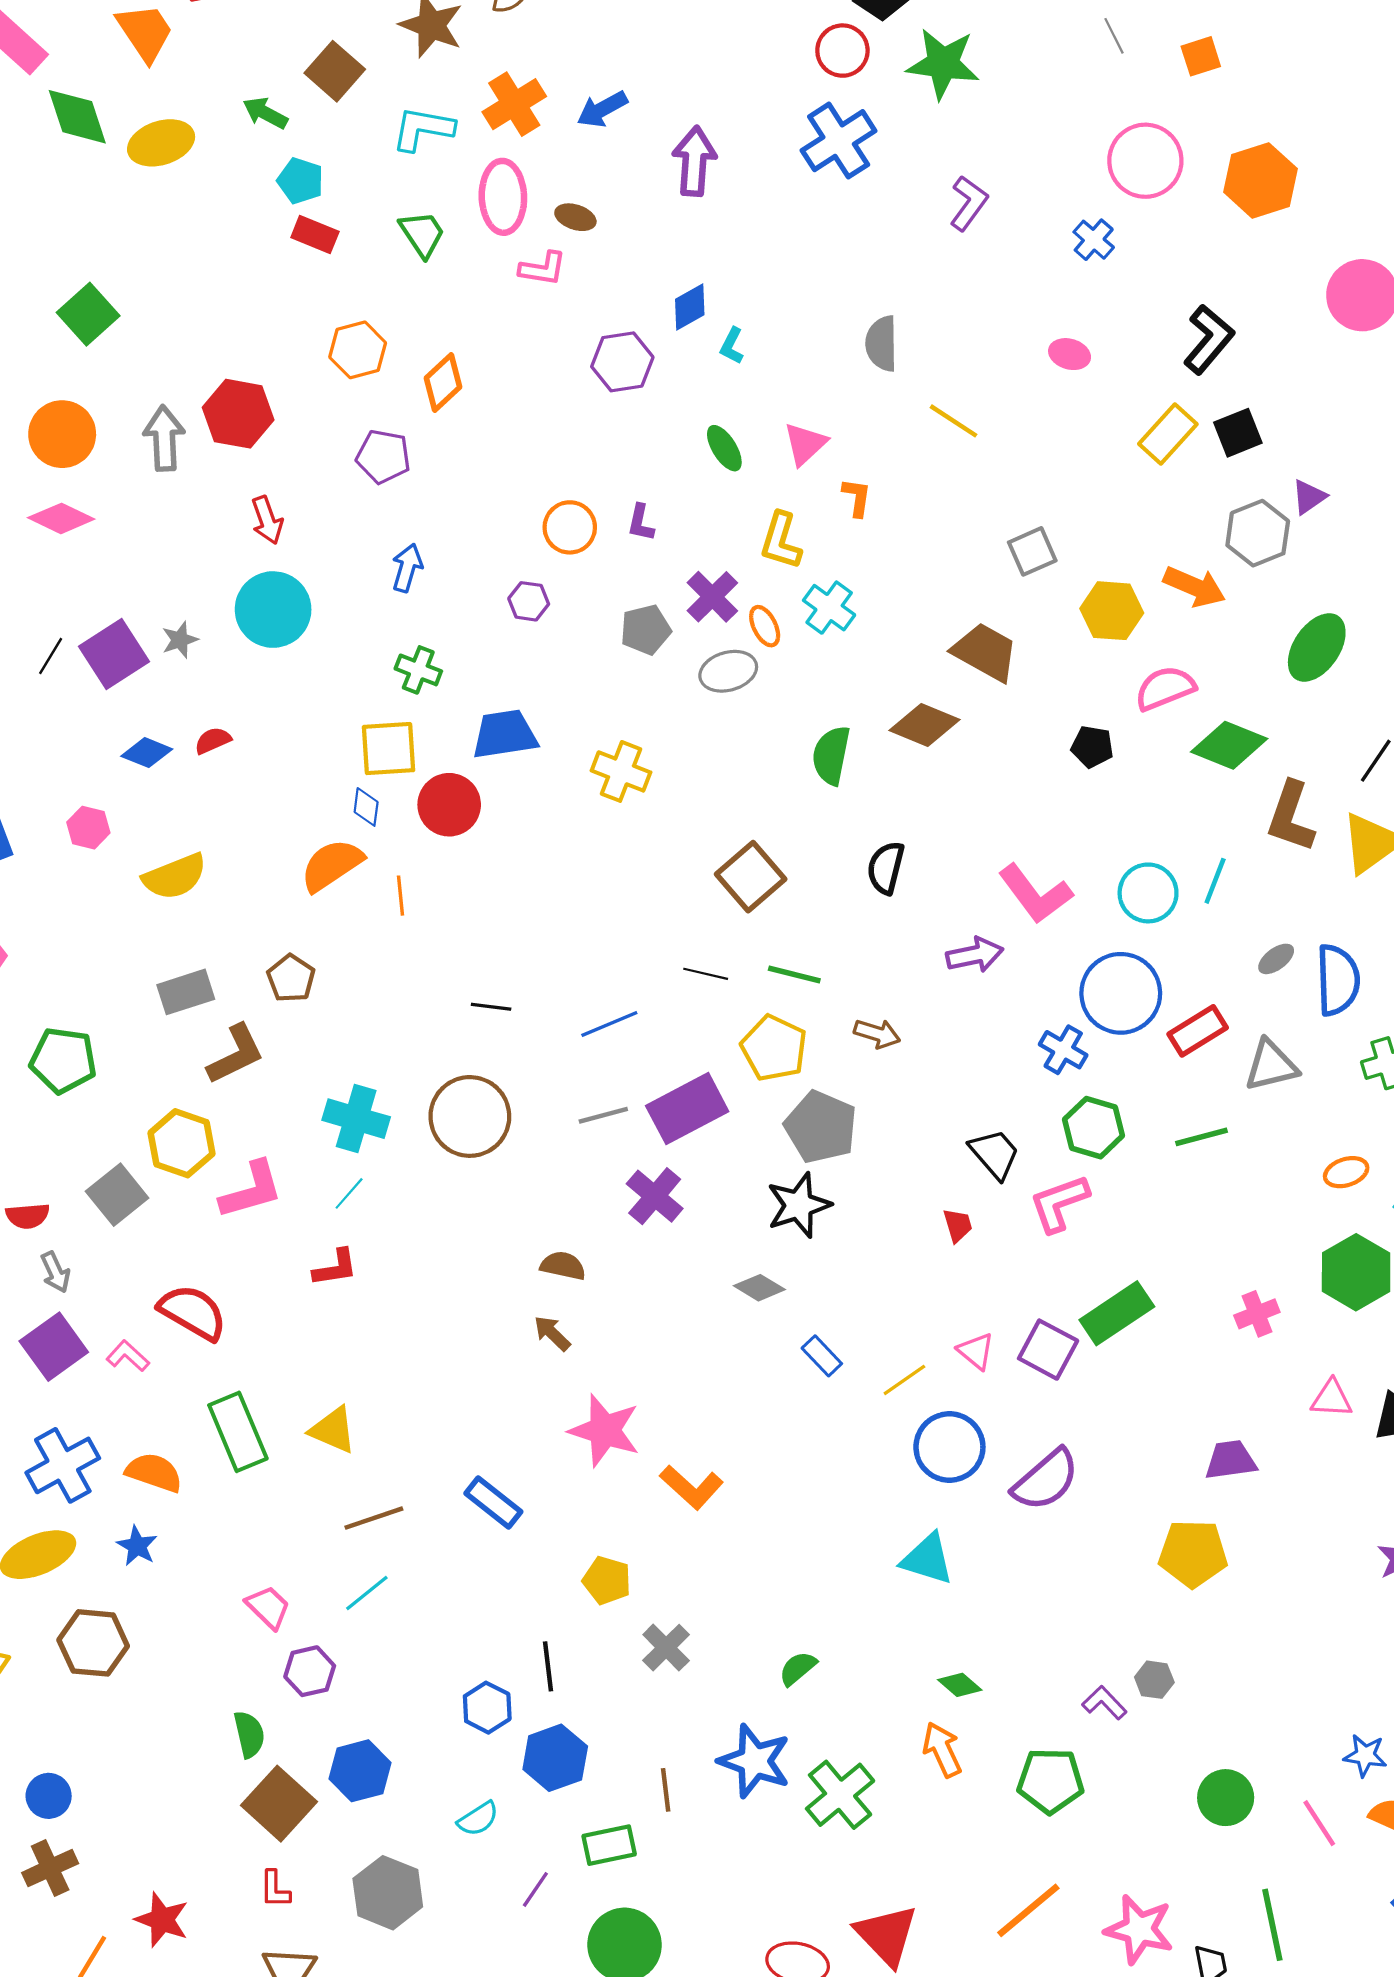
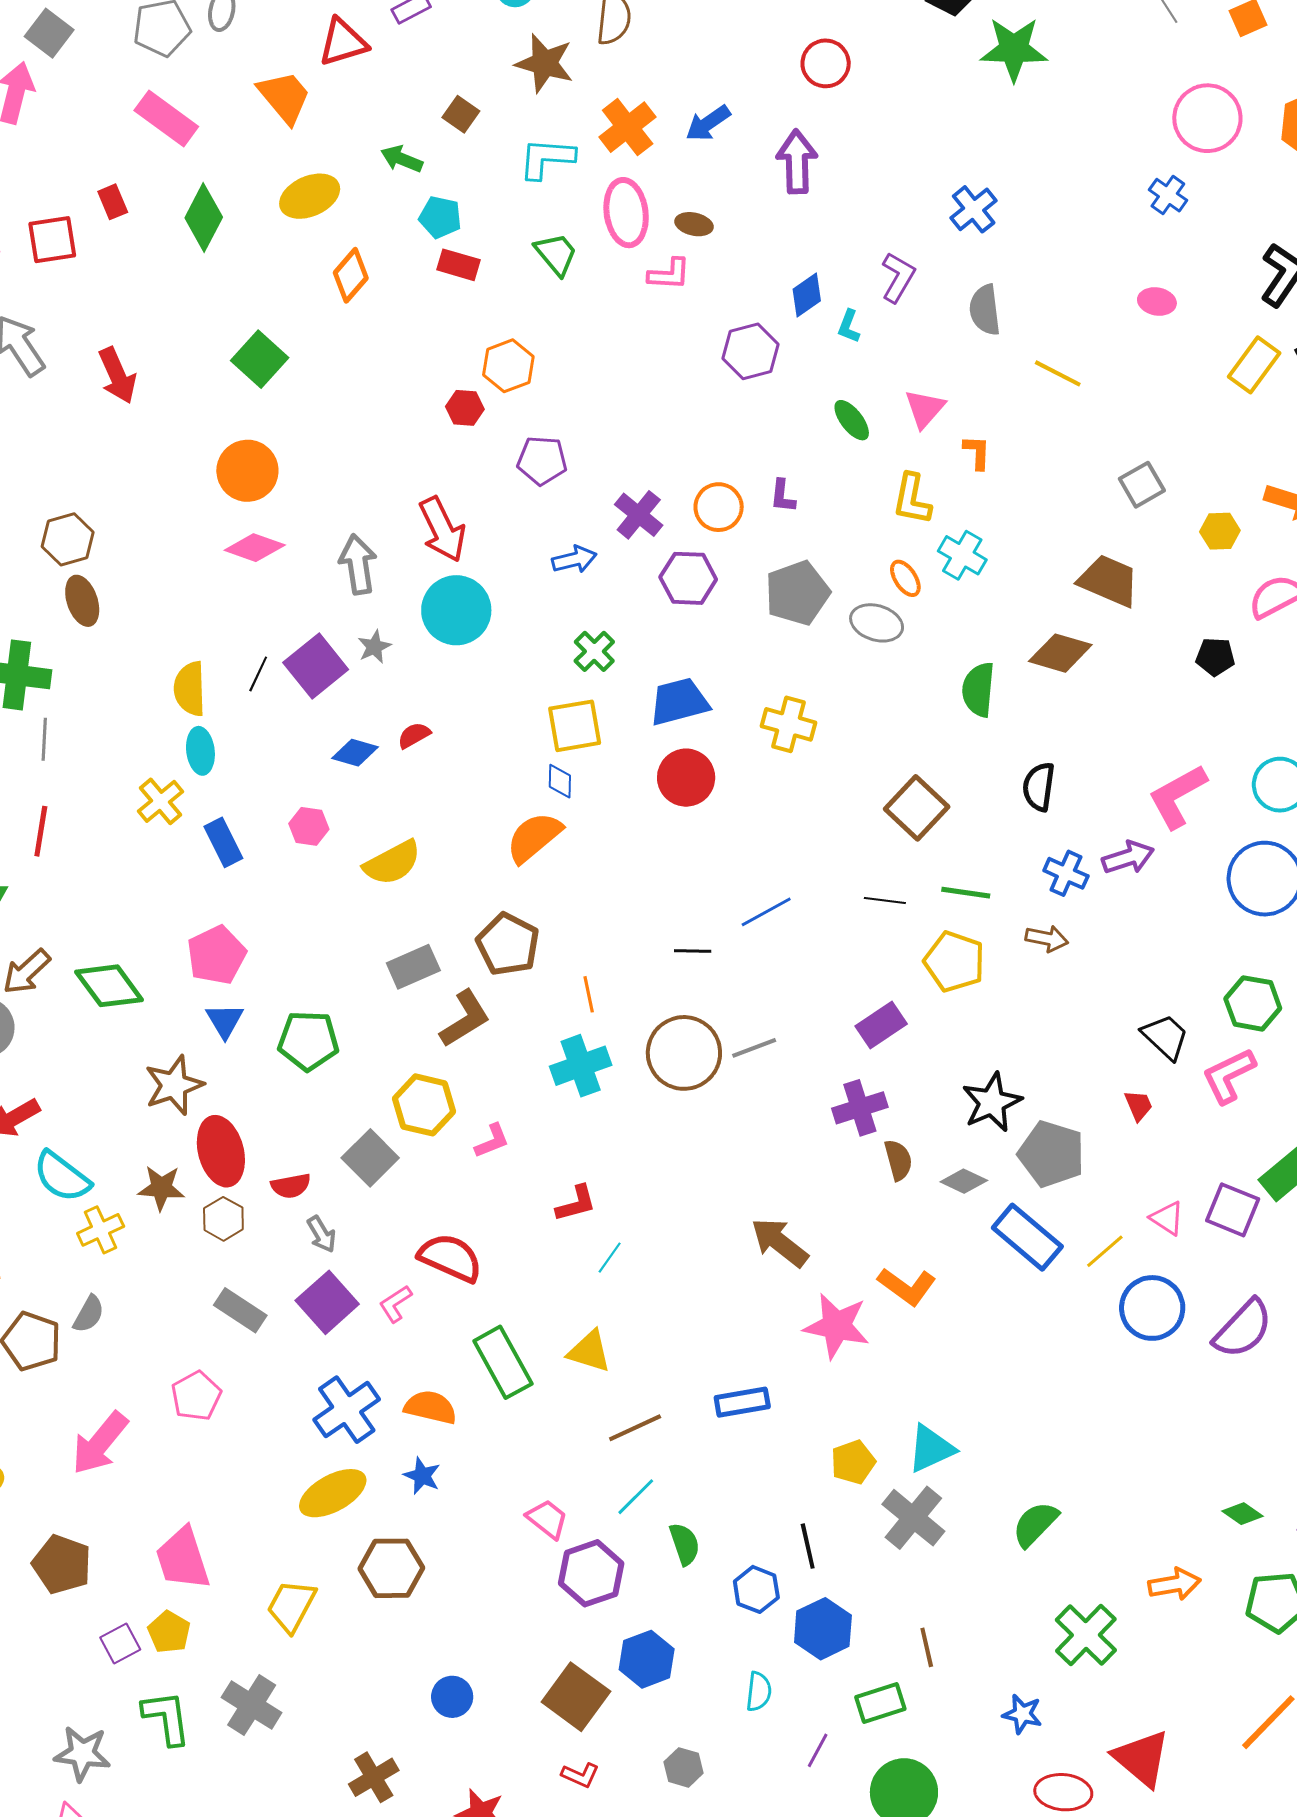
red circle: (842, 51) -> (826, 63), moved
brown square: (335, 71) -> (461, 114), size x0.7
green diamond: (77, 117) -> (204, 218), moved, turned 52
blue cross: (839, 141) -> (974, 209), moved, size x0.7
purple L-shape: (969, 203) -> (898, 277), moved
orange diamond: (443, 383) -> (351, 275), moved
red hexagon: (238, 414) -> (465, 408), moved, size x0.6
gray arrow: (164, 438) -> (358, 564), moved
red arrow: (267, 520) -> (442, 529), size x1.5
blue arrow: (407, 568) -> (574, 559), turned 66
purple cross: (712, 597) -> (639, 515), moved
purple hexagon: (529, 601) -> (688, 578), size x1.5
yellow hexagon: (1112, 611) -> (1220, 531), size x0.7
gray pentagon: (646, 630) -> (797, 593), size x1.4
green cross: (418, 670) -> (594, 651), turned 30
gray ellipse: (728, 671) -> (877, 623), turned 39
red circle: (449, 805) -> (686, 778), moved
pink L-shape: (1035, 894) -> (1177, 796), turned 104
orange line: (400, 896) -> (589, 994), moved
brown pentagon: (291, 978) -> (508, 944), size x1.4
blue line: (609, 1024) -> (766, 912), moved
blue cross: (1063, 1050) -> (1066, 873), moved
purple rectangle: (687, 1109) -> (881, 1025), size x0.7
gray line: (603, 1115) -> (754, 1048), moved
cyan cross: (356, 1119) -> (581, 1066), turned -30
gray pentagon: (821, 1127) -> (1051, 1154), moved
pink L-shape: (251, 1190) -> (492, 1141), size x0.6
cyan line: (349, 1193) -> (610, 1258), moved
purple cross: (655, 1196) -> (860, 1108), turned 38
brown semicircle: (563, 1266) -> (898, 1160), moved, turned 69
brown arrow: (552, 1333) -> (780, 1242), size x1.6
pink L-shape: (128, 1356) -> (395, 1304), turned -69
blue rectangle: (822, 1356) -> (1027, 1237), size x1.8
orange L-shape: (692, 1487) -> (907, 1286), moved
blue rectangle: (493, 1502) -> (742, 1402), turned -42
cyan triangle: (927, 1559) -> (931, 1449), moved, turned -36
yellow pentagon: (607, 1580) -> (853, 1462), turned -30
gray cross: (666, 1648) -> (913, 1518), size x1.4
green semicircle: (798, 1668) -> (1035, 1524), size x1.4
purple hexagon: (310, 1671) -> (591, 1573), size x1.4
green diamond: (960, 1685) -> (1242, 1514), moved
green semicircle: (249, 1734) -> (685, 1544), moved
orange arrow: (942, 1750) -> (1175, 1584), turned 111
blue star: (755, 1761) -> (1022, 1714), moved, size x0.6
blue circle: (49, 1796) -> (452, 1697), moved
cyan semicircle: (478, 1819) -> (759, 1692), turned -45
red L-shape: (275, 1889) -> (580, 1775), turned -60
gray hexagon: (388, 1893) -> (684, 1767), size x0.6

